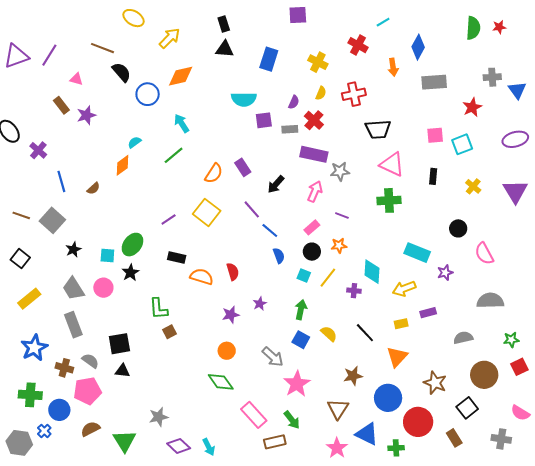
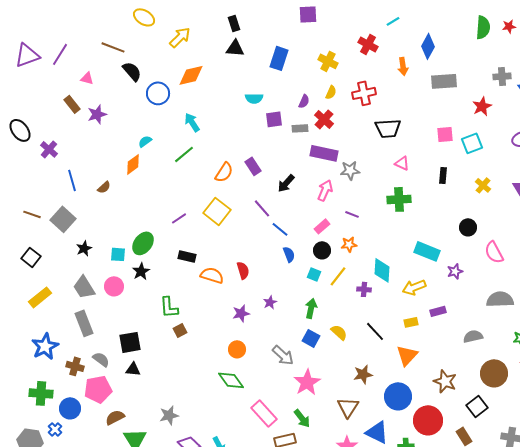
cyan semicircle: (244, 99) -> (254, 98), size x0.7
pink triangle: (392, 164) -> (402, 163), size x0.6
brown semicircle: (90, 429) -> (115, 417), moved

